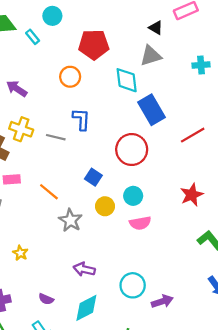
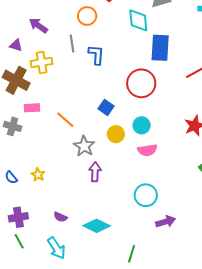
blue rectangle: (152, 110) -> (160, 48), turned 32
yellow cross: (21, 129) -> (42, 62), turned -30
gray line: (56, 137) -> (72, 43), moved, turned 66
purple arrow: (84, 269) -> (95, 172), moved, turned 78
cyan circle: (133, 285) -> (146, 195), moved
cyan diamond: (86, 308) -> (97, 226), turned 52

